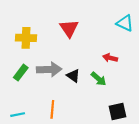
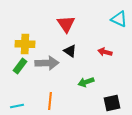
yellow cross: (26, 38) -> (25, 44), moved
black triangle: (73, 76) -> (70, 51), moved
green arrow: (99, 79) -> (86, 82), moved, turned 119

